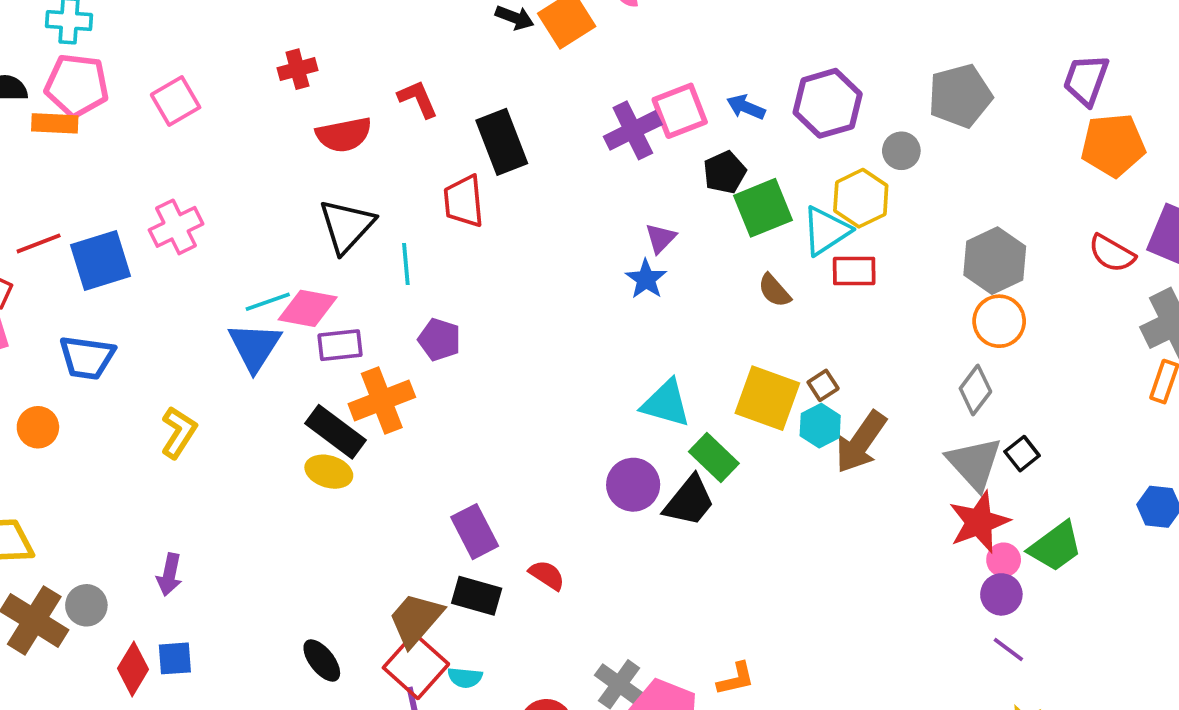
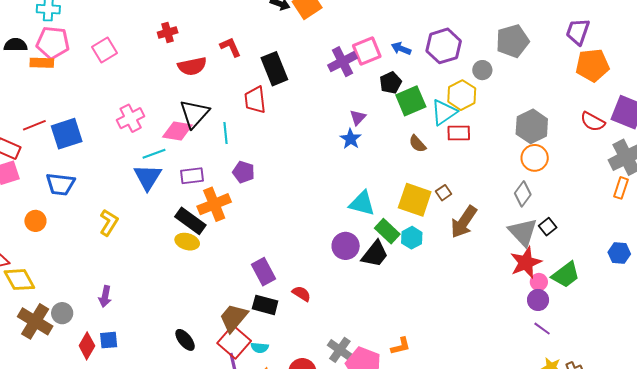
pink cross: (176, 227) -> (131, 118), moved
pink diamond: (308, 308) -> (177, 131), moved
cyan hexagon: (820, 426) -> (412, 238), moved

